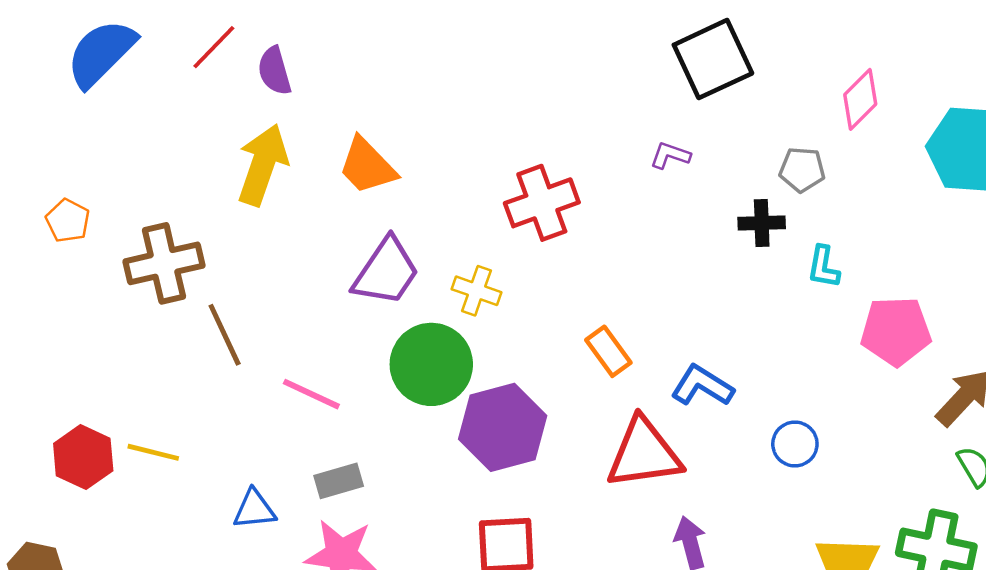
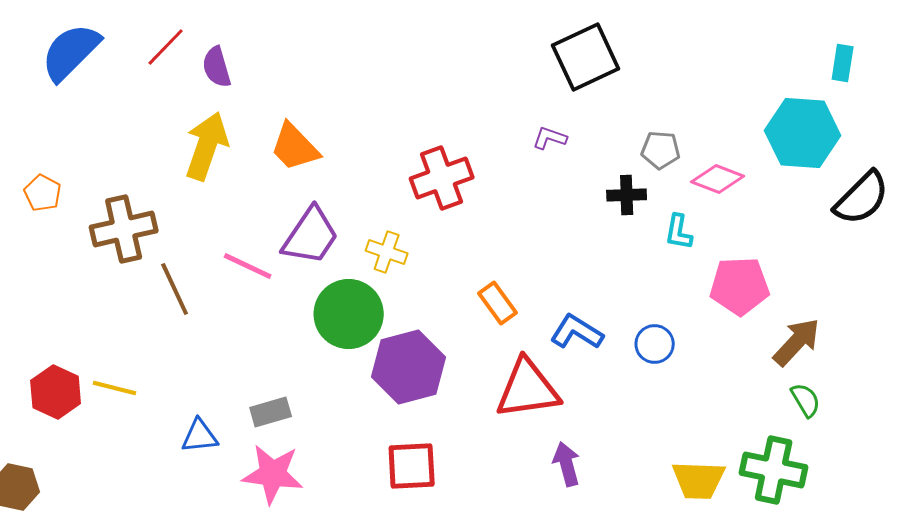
pink diamond: (860, 99) -> (718, 179), moved, turned 66
pink line: (311, 394) -> (248, 266), moved
blue circle: (795, 444) -> (655, 344), moved

